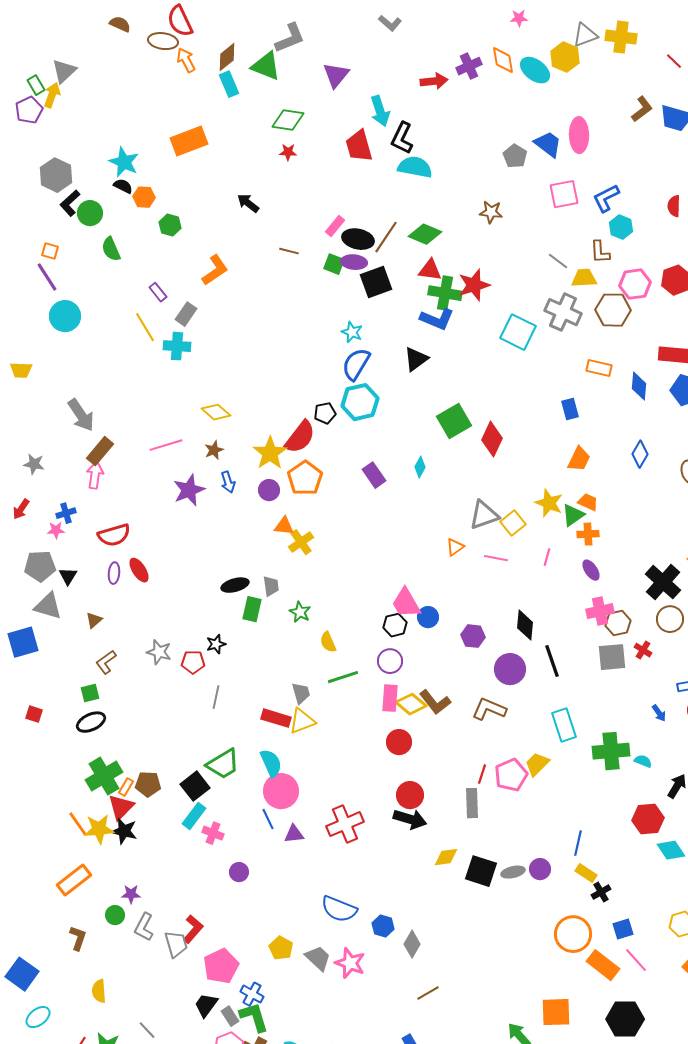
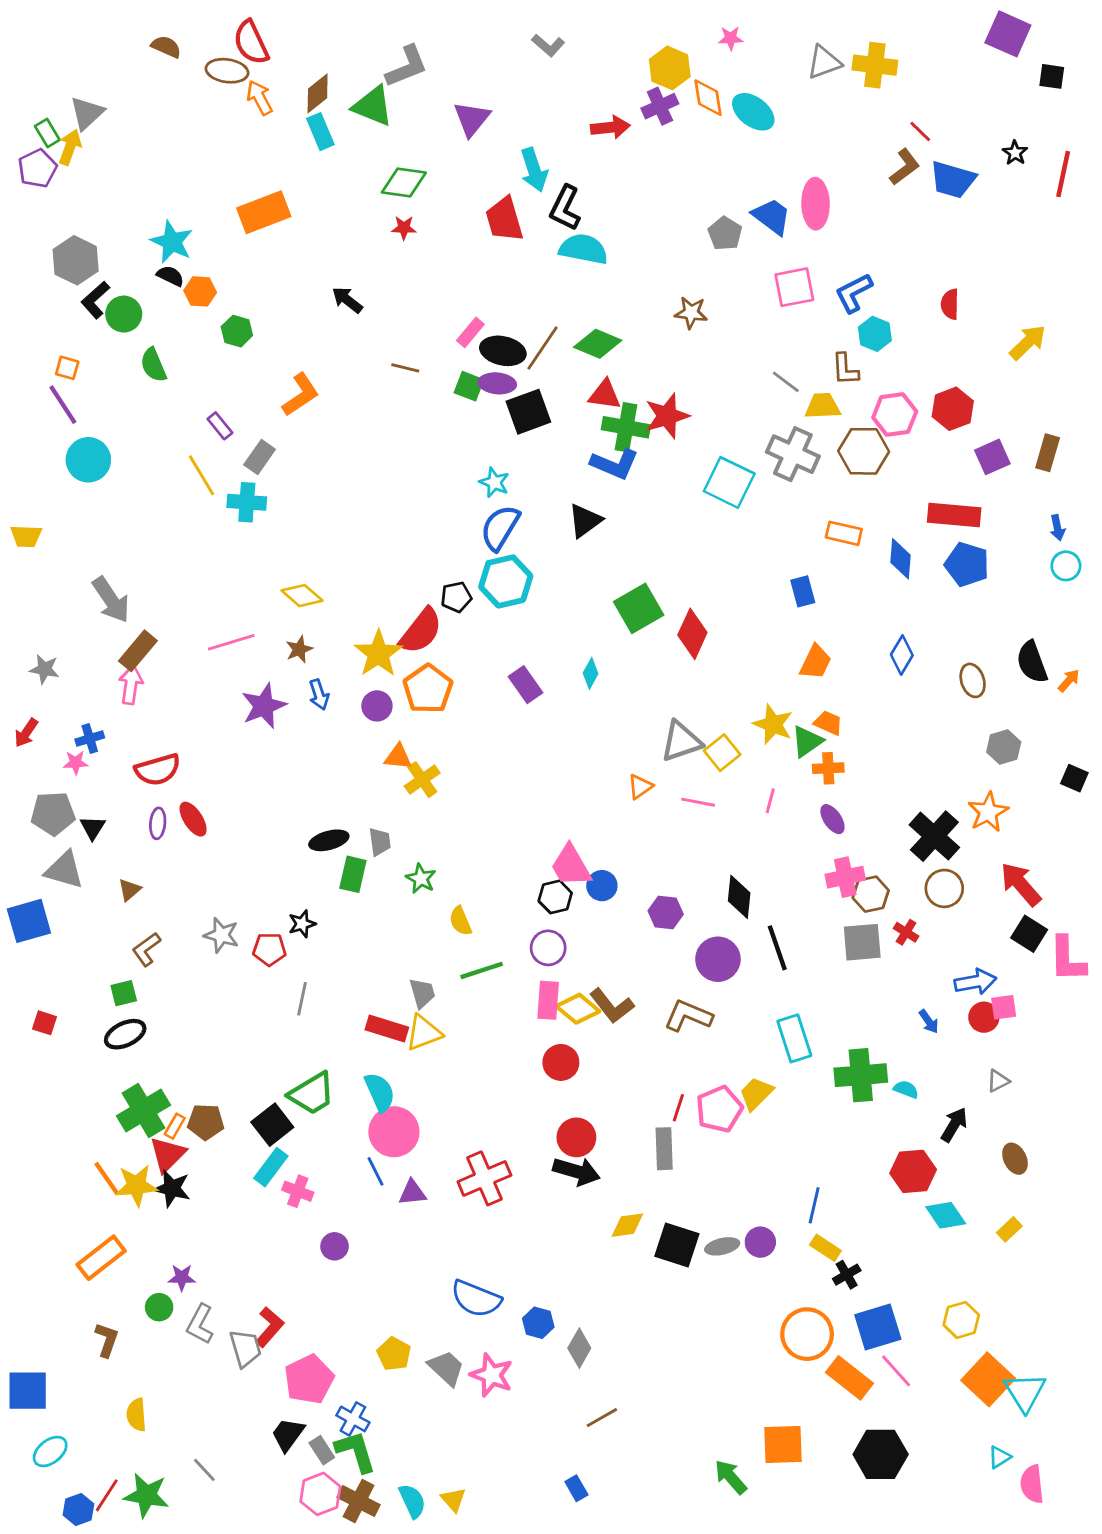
yellow hexagon: (565, 57) -> (670, 68), moved
red line: (674, 61) -> (920, 132), moved
blue square: (623, 929) -> (878, 1327), size x1.6
blue square: (22, 974) -> (28, 1391), turned -36

